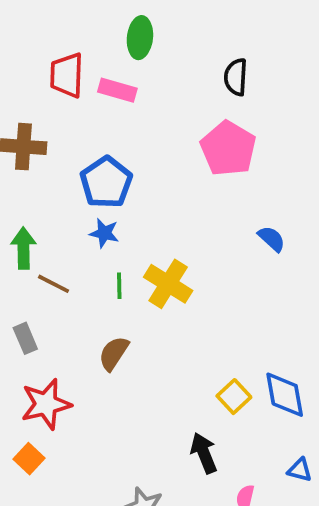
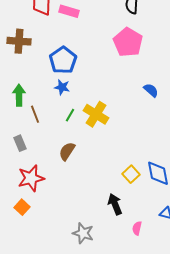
brown line: (53, 284) -> (35, 114), turned 42
green line: (119, 286) -> (70, 115), turned 32

